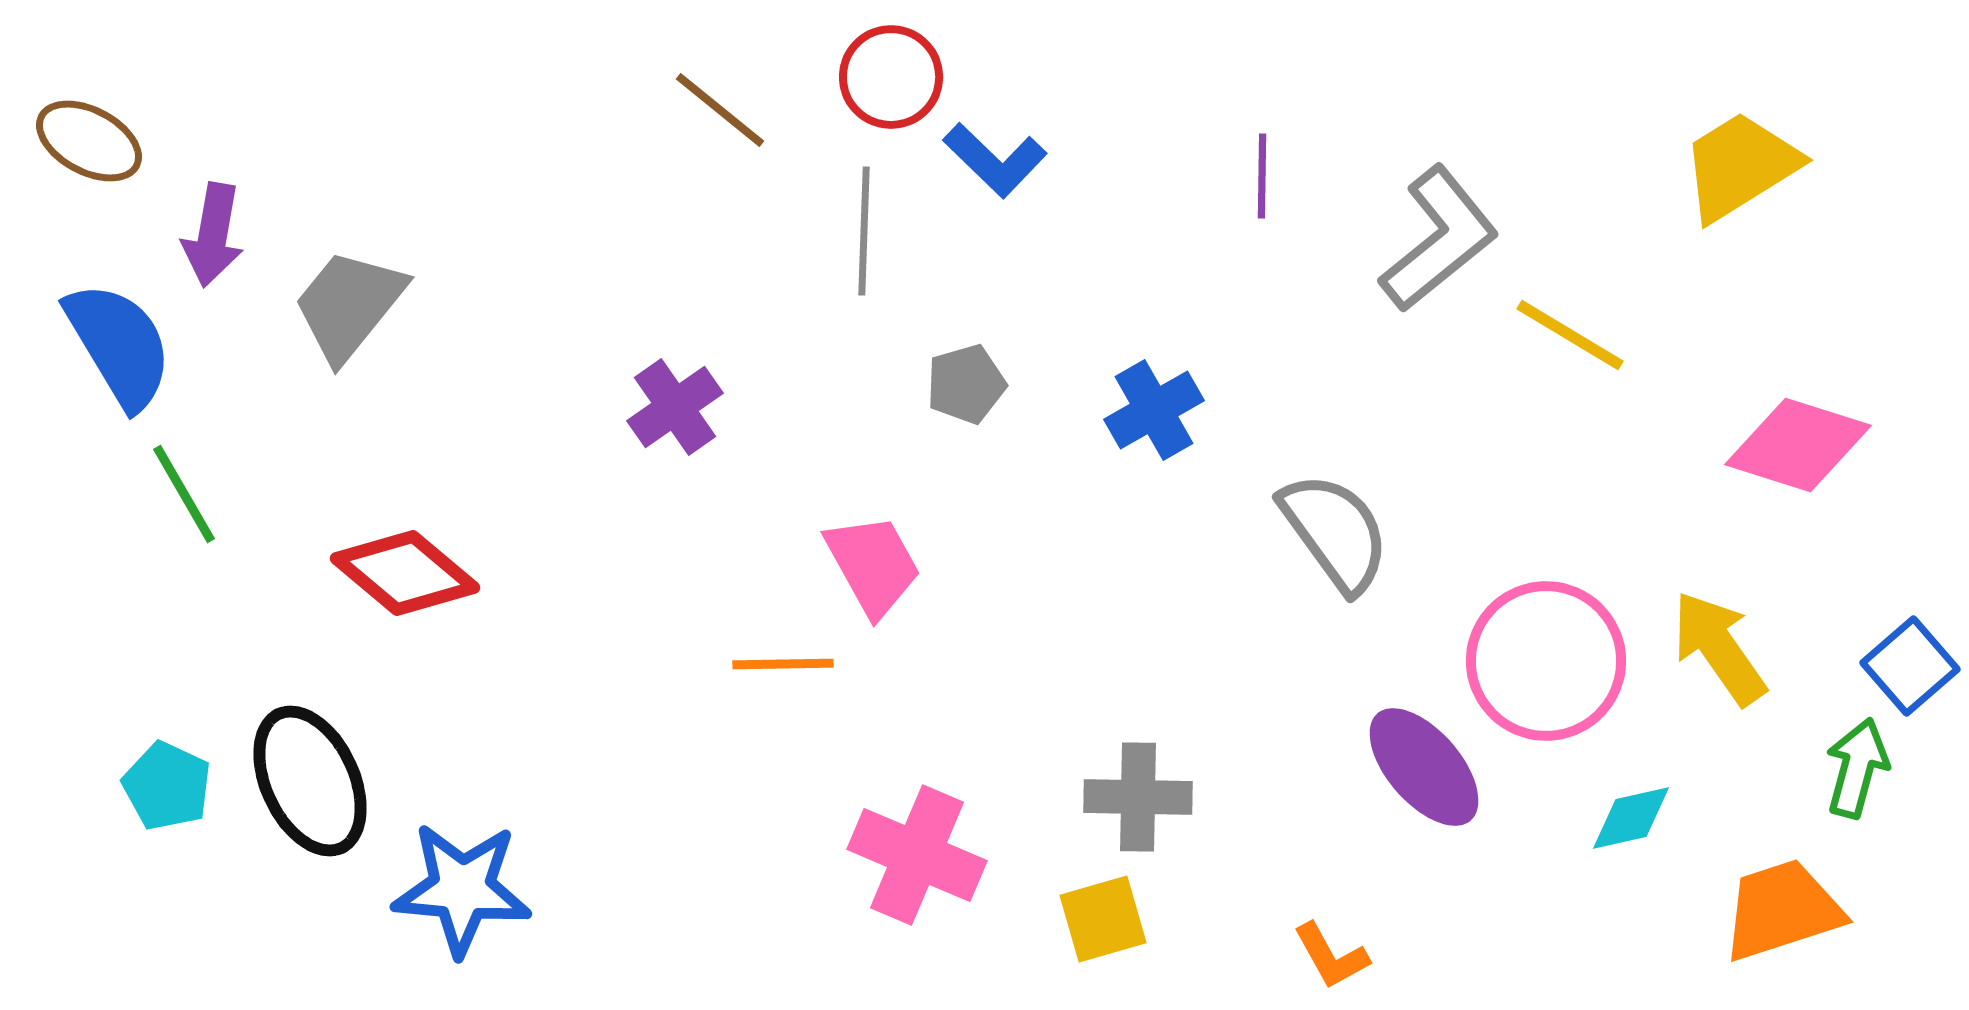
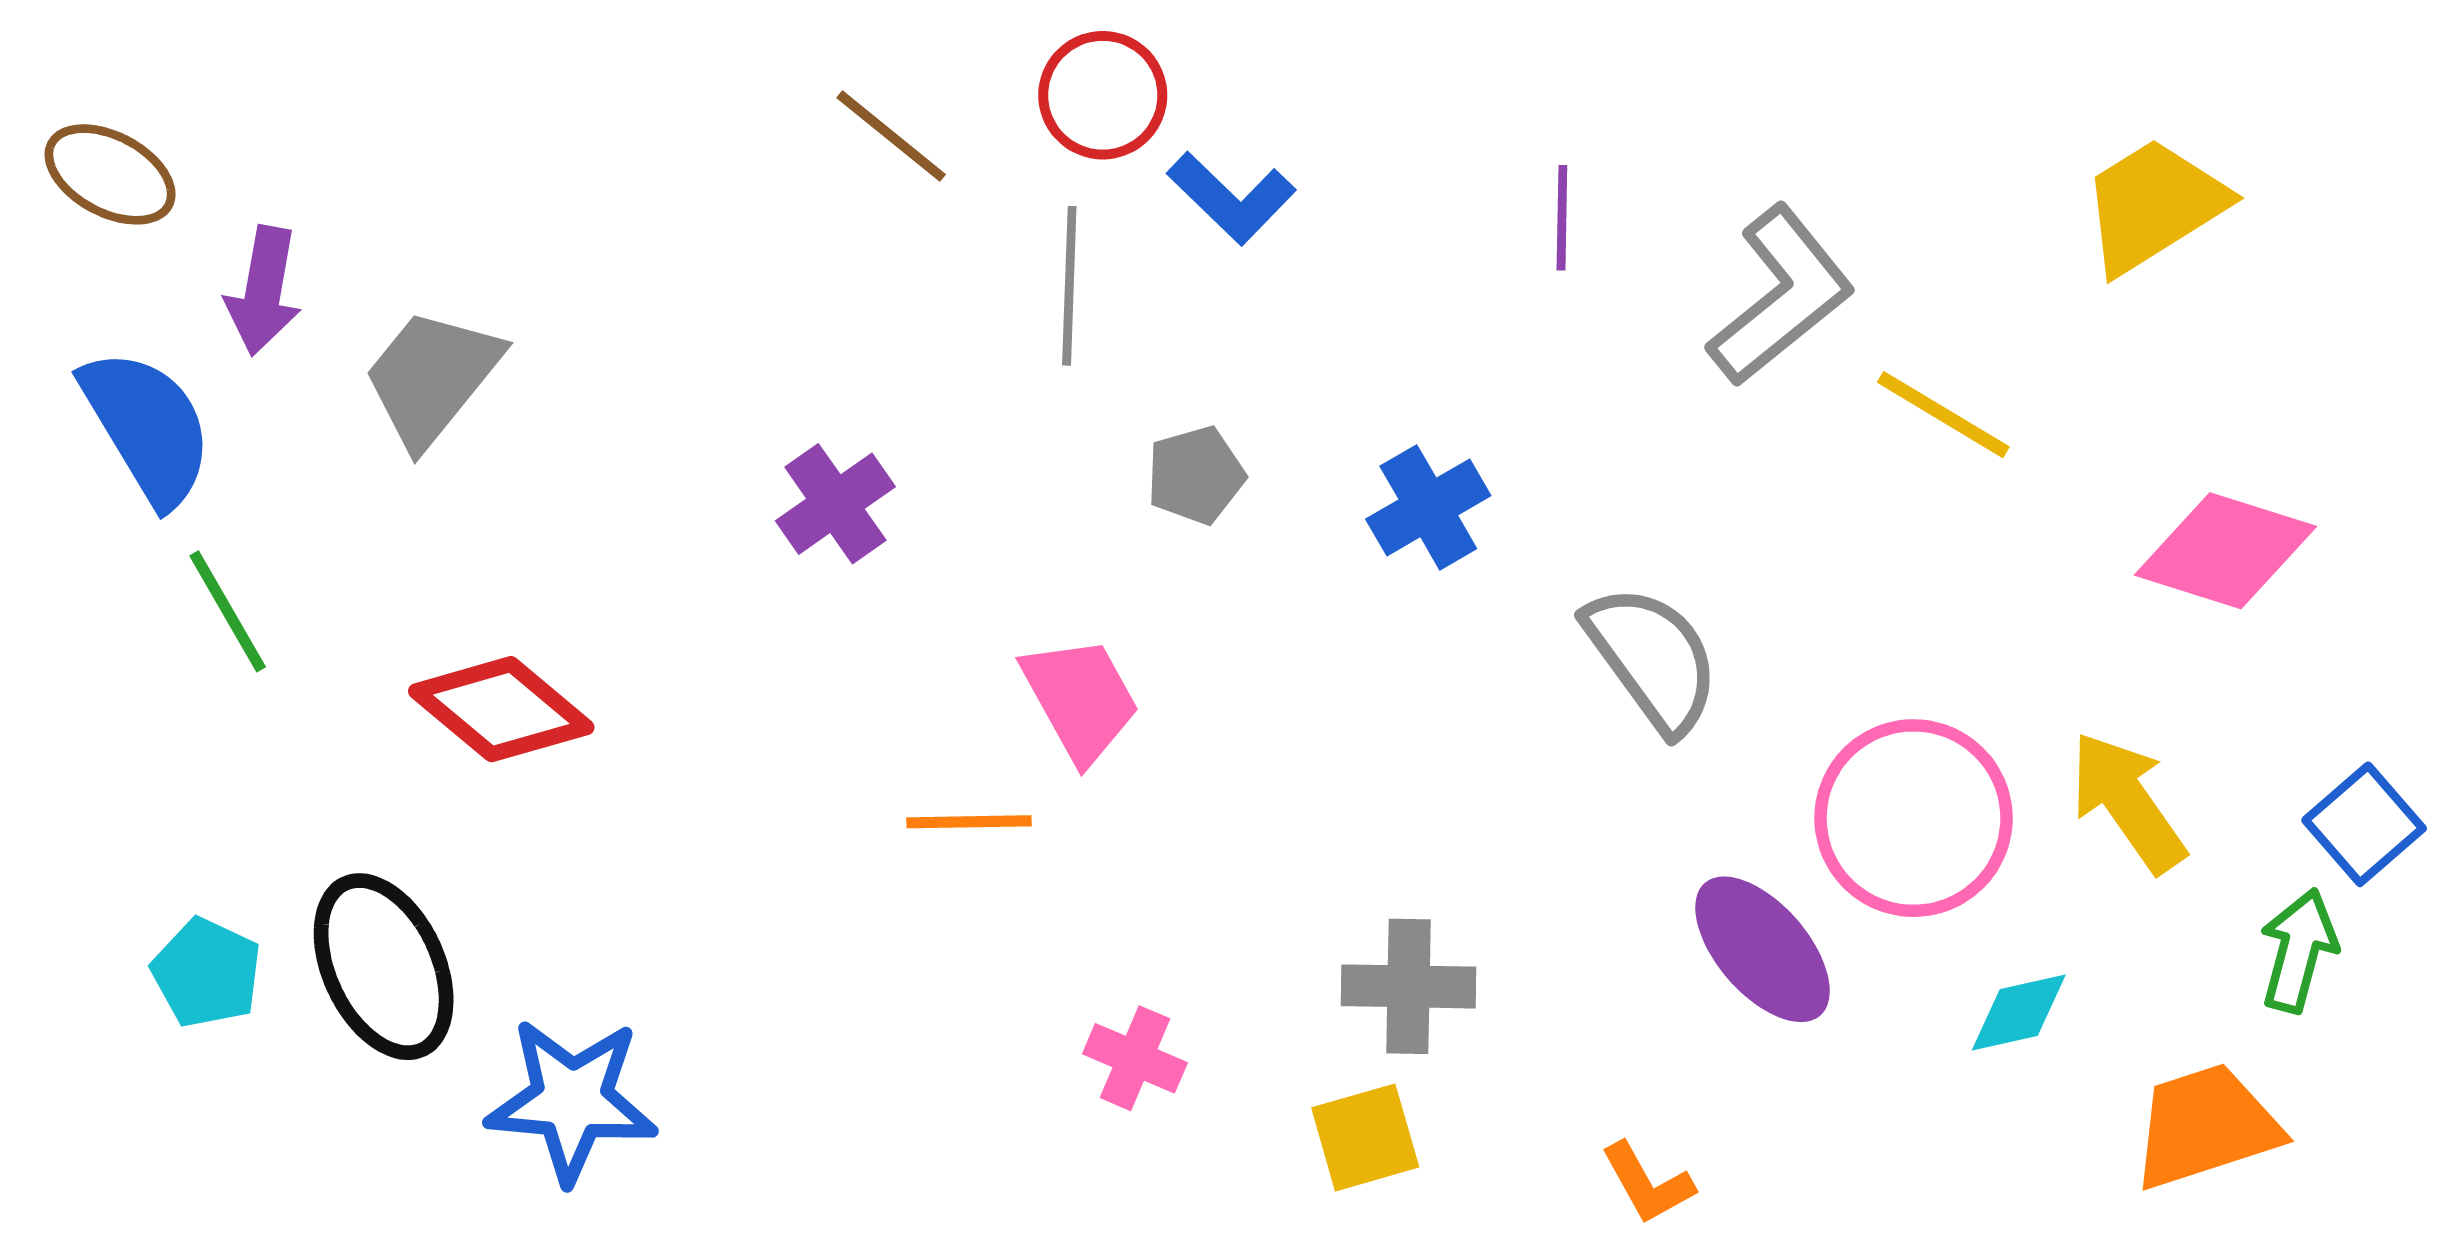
pink cross: (917, 855) -> (1135, 1058), size x0.6

